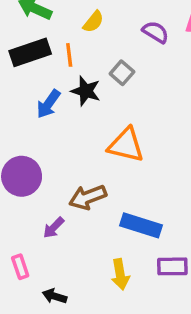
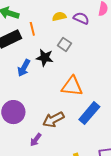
yellow semicircle: (93, 22) -> (59, 16), moved, turned -136
orange line: (69, 55) -> (32, 29), moved
blue rectangle: (141, 225) -> (89, 113), moved, turned -60

